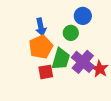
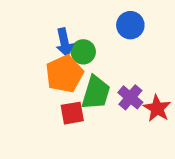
green circle: (71, 33) -> (83, 52), moved
purple cross: (83, 62) -> (130, 97), size x0.7

